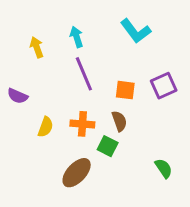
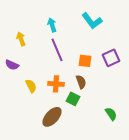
yellow arrow: (37, 47) -> (21, 39), moved
yellow semicircle: (46, 127) -> (31, 86), turned -48

